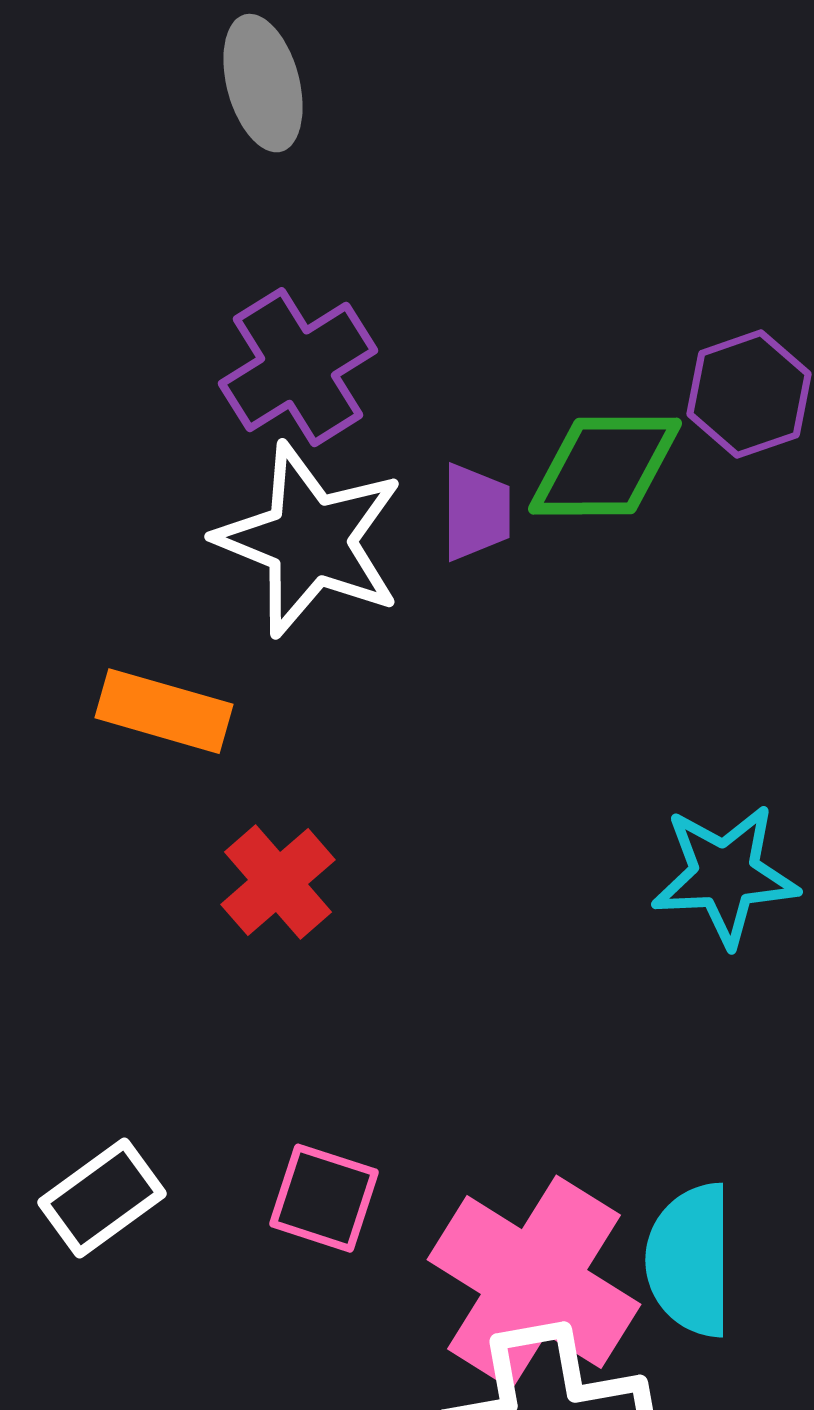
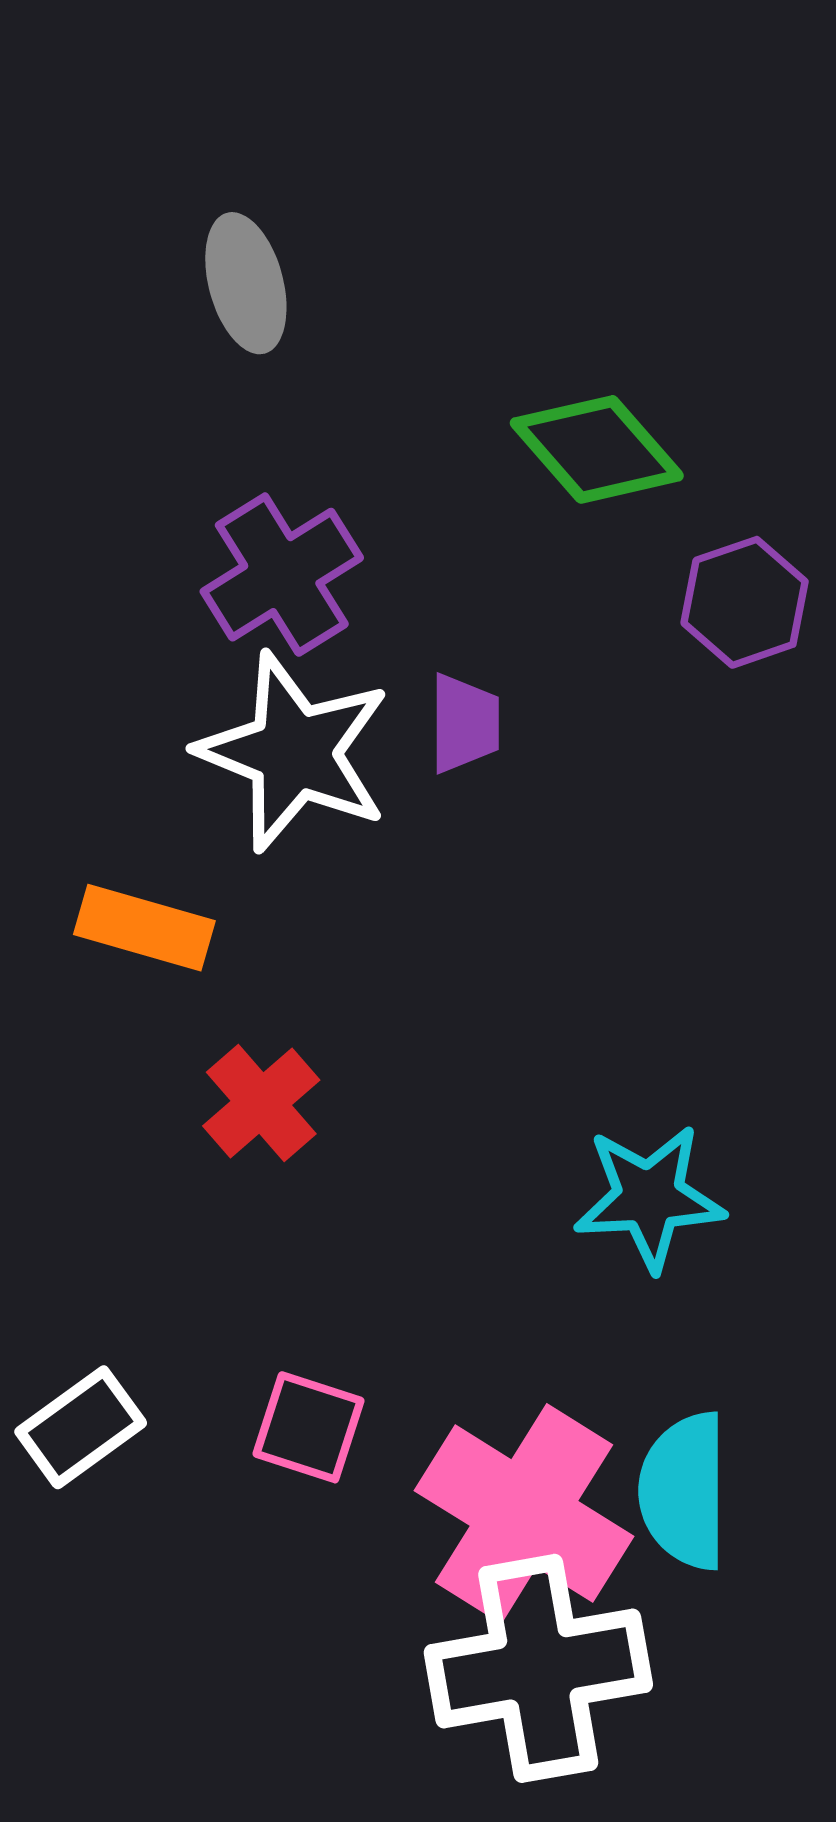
green diamond: (605, 466) -> (597, 449), moved, turned 49
cyan star: (725, 875) -> (649, 1197), moved

